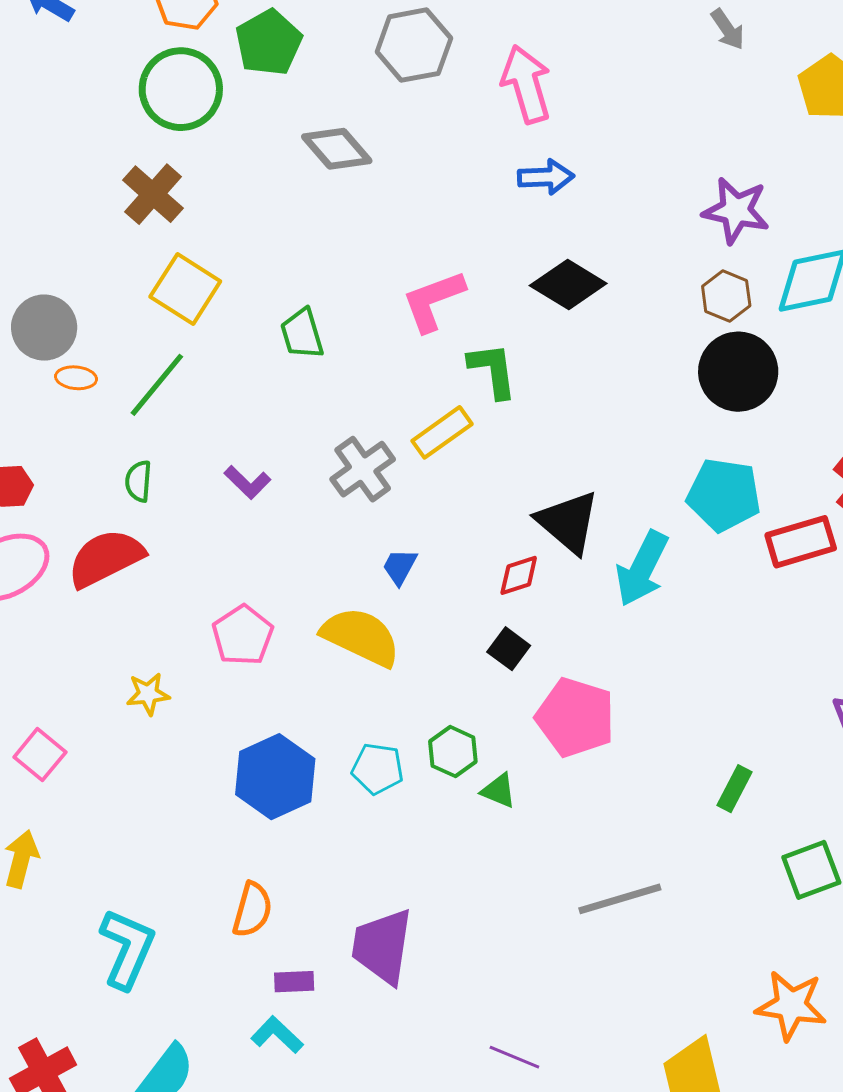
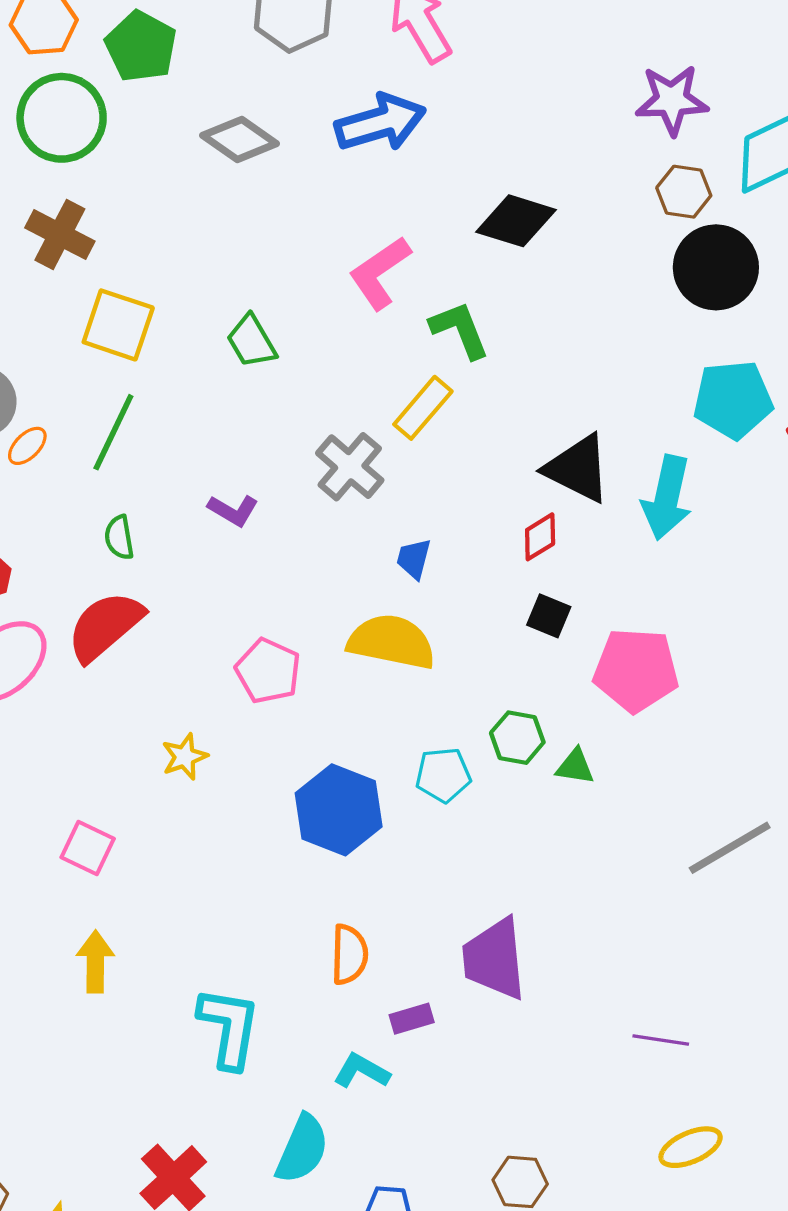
blue arrow: (546, 177) -> (380, 123), moved, size x1.5
orange ellipse: (76, 378) -> (27, 446), turned -36
cyan L-shape: (277, 1035) -> (362, 1071), moved

